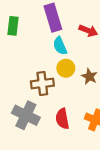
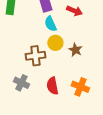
gray cross: (26, 115) -> (21, 83), size x0.7

